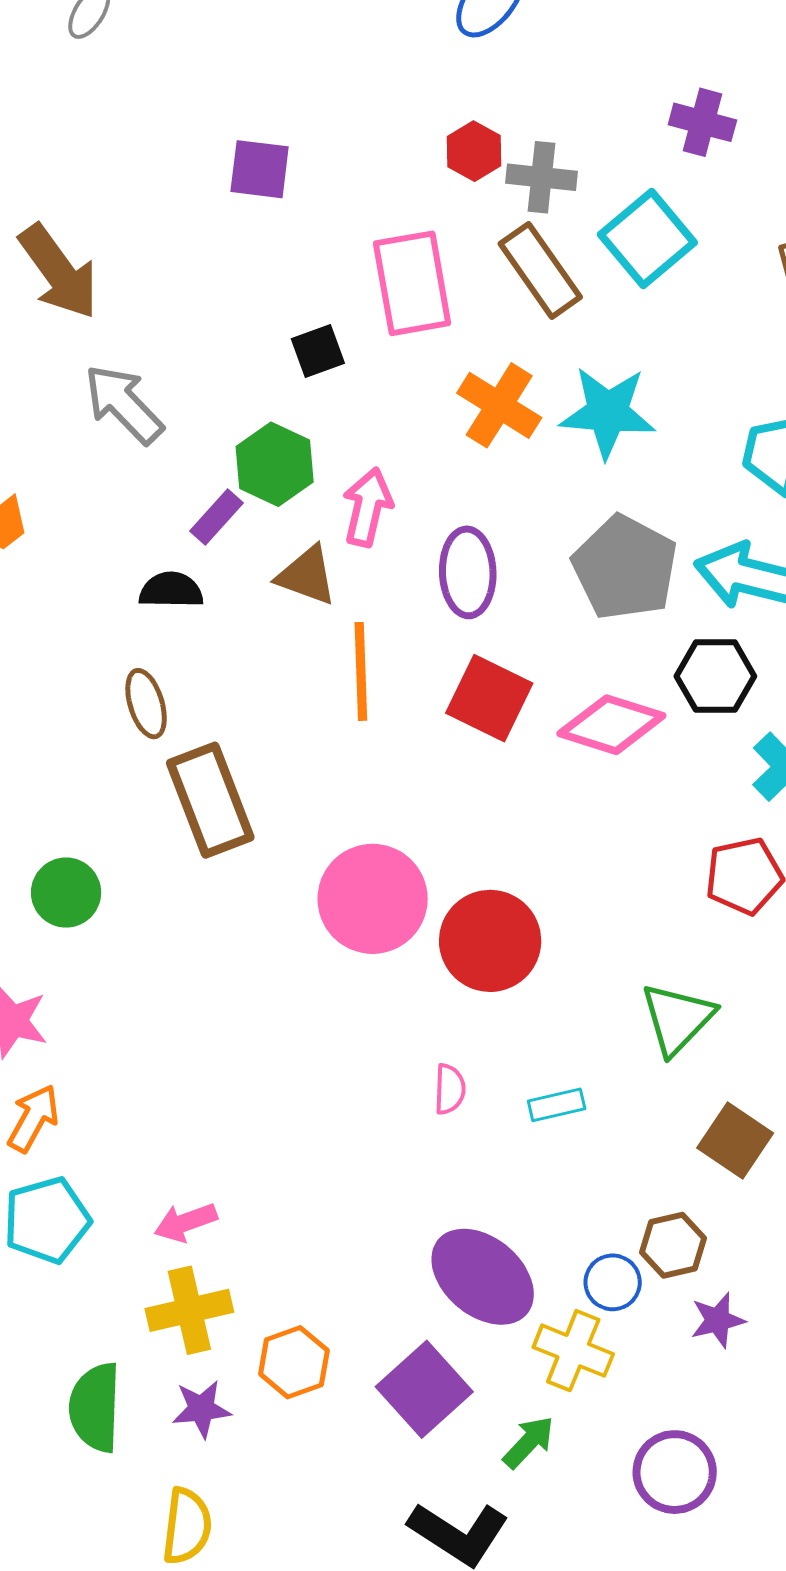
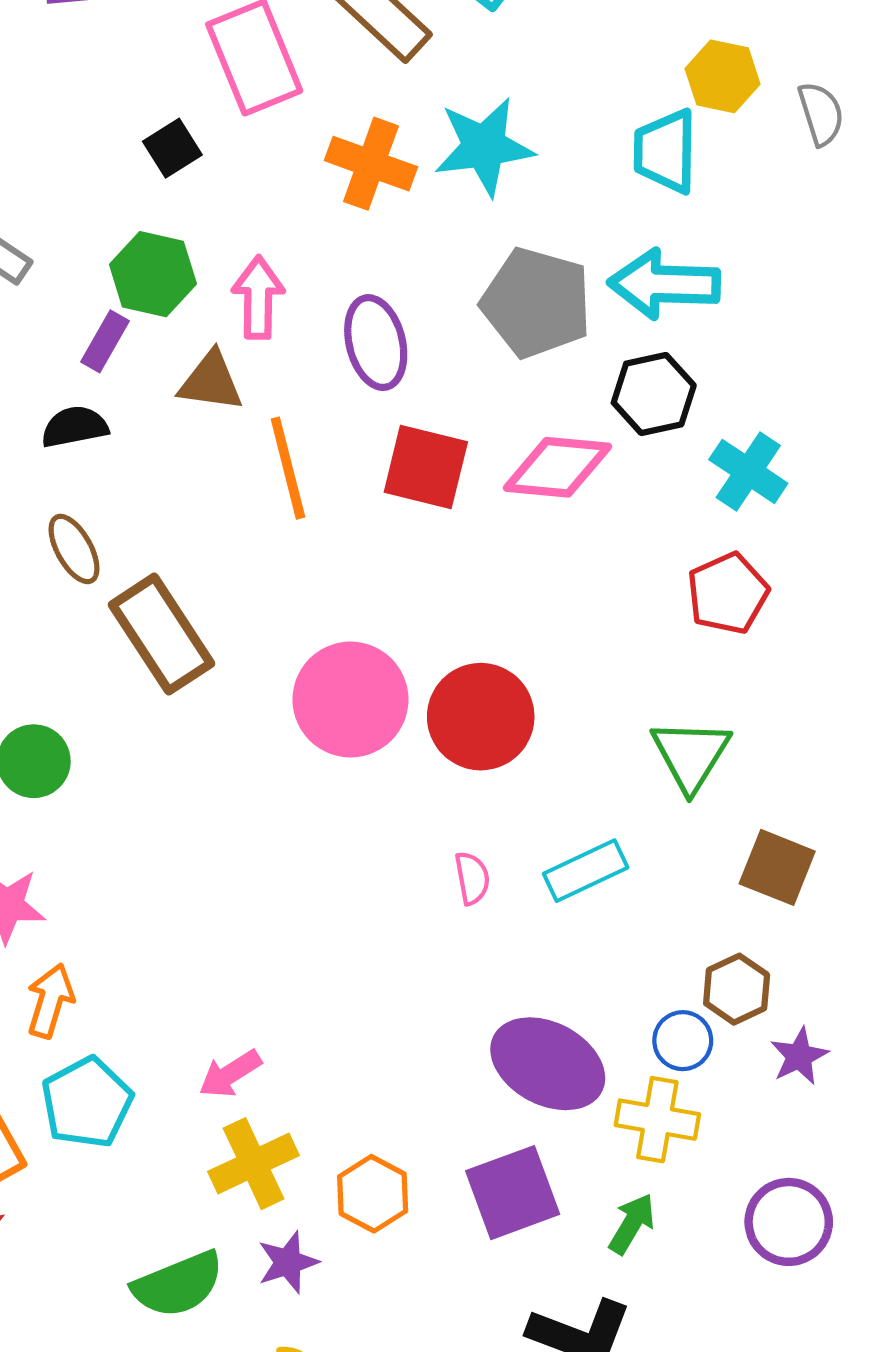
cyan rectangle: (557, 1105) -> (586, 871), size x1.4
purple square: (424, 1389) -> (513, 1193), turned 34
green semicircle: (95, 1407) -> (178, 1284), turned -102

